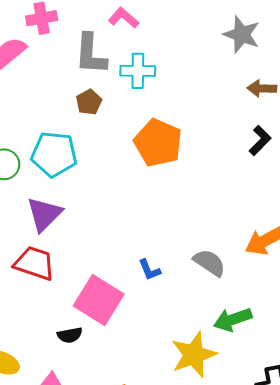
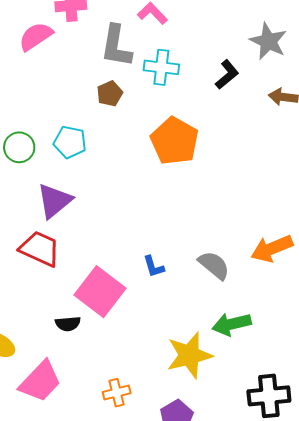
black L-shape: (260, 140) -> (227, 75), moved
cyan pentagon: (54, 154) -> (70, 142), size x0.7

